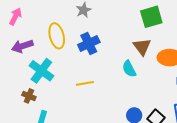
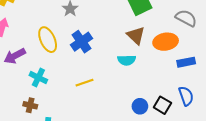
cyan semicircle: (129, 69) -> (127, 60), turned -54
cyan cross: (41, 71) -> (38, 78), size x0.7

